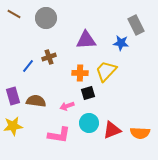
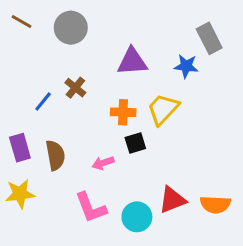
brown cross: (49, 57) -> (75, 88), turned -32
brown semicircle: (36, 101) -> (55, 155), turned 72
cyan circle: (89, 123) -> (137, 217), moved
pink L-shape: (59, 135) -> (91, 208), turned 60

